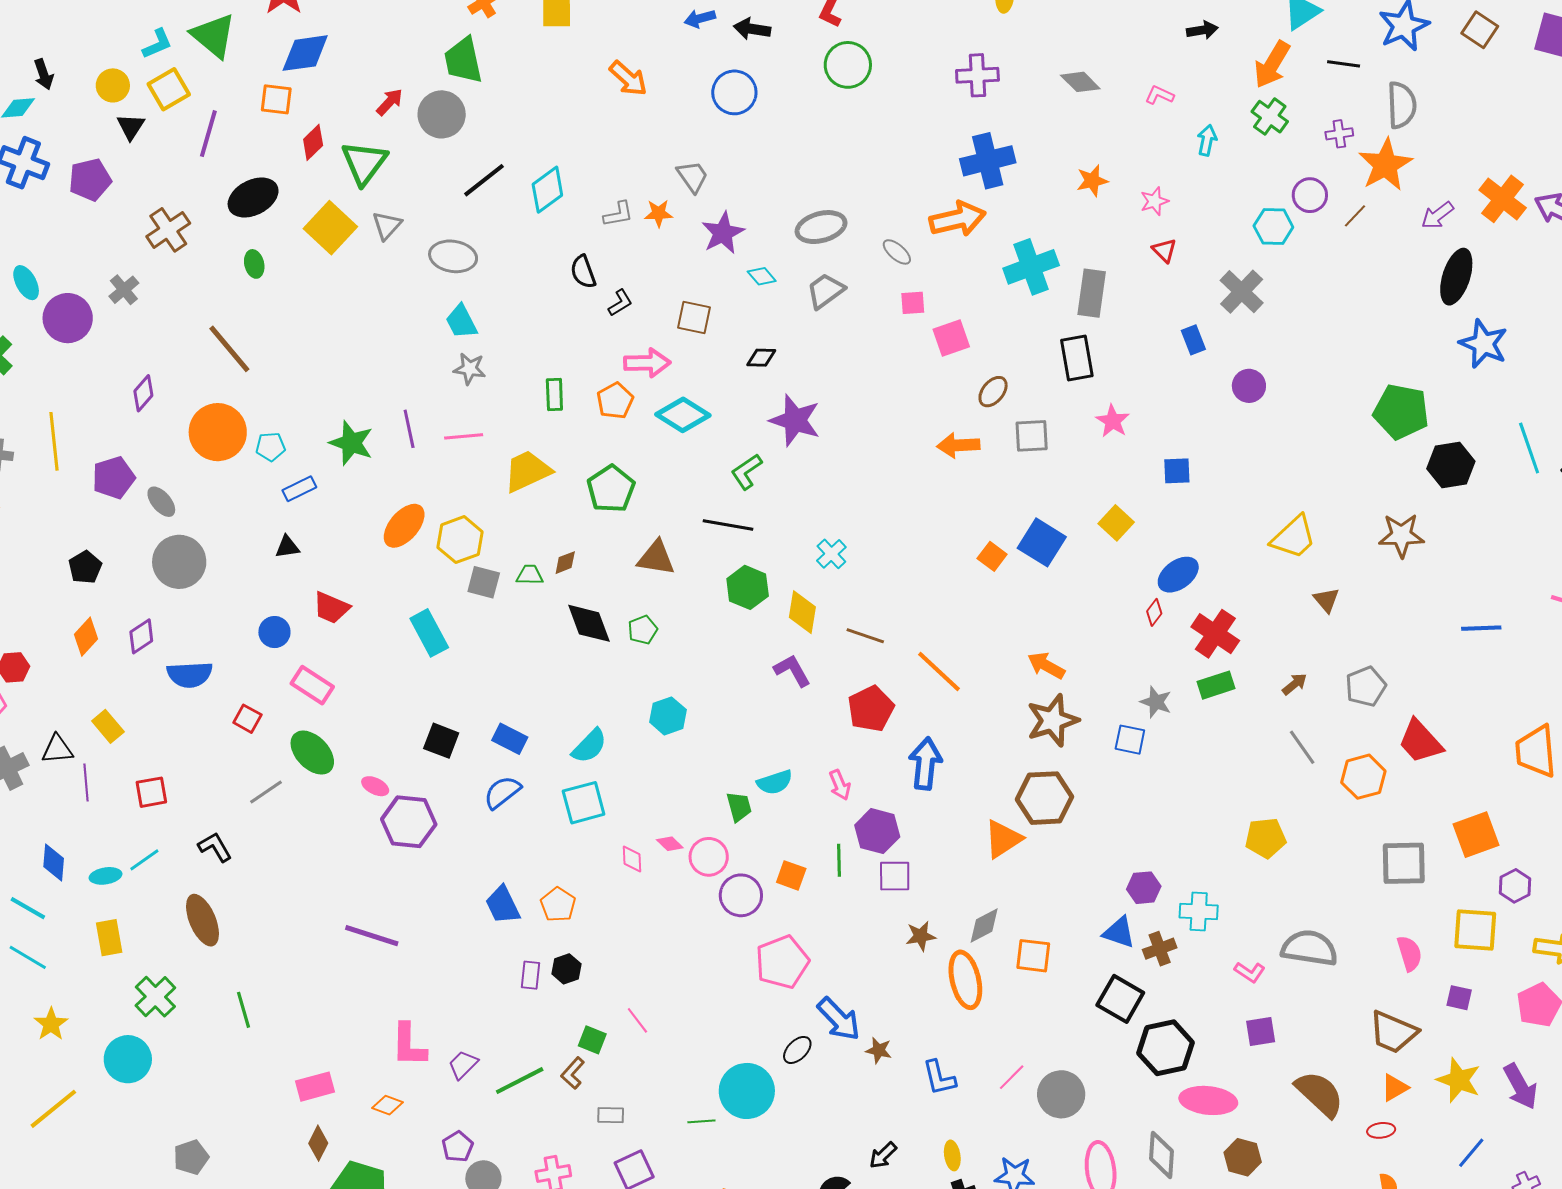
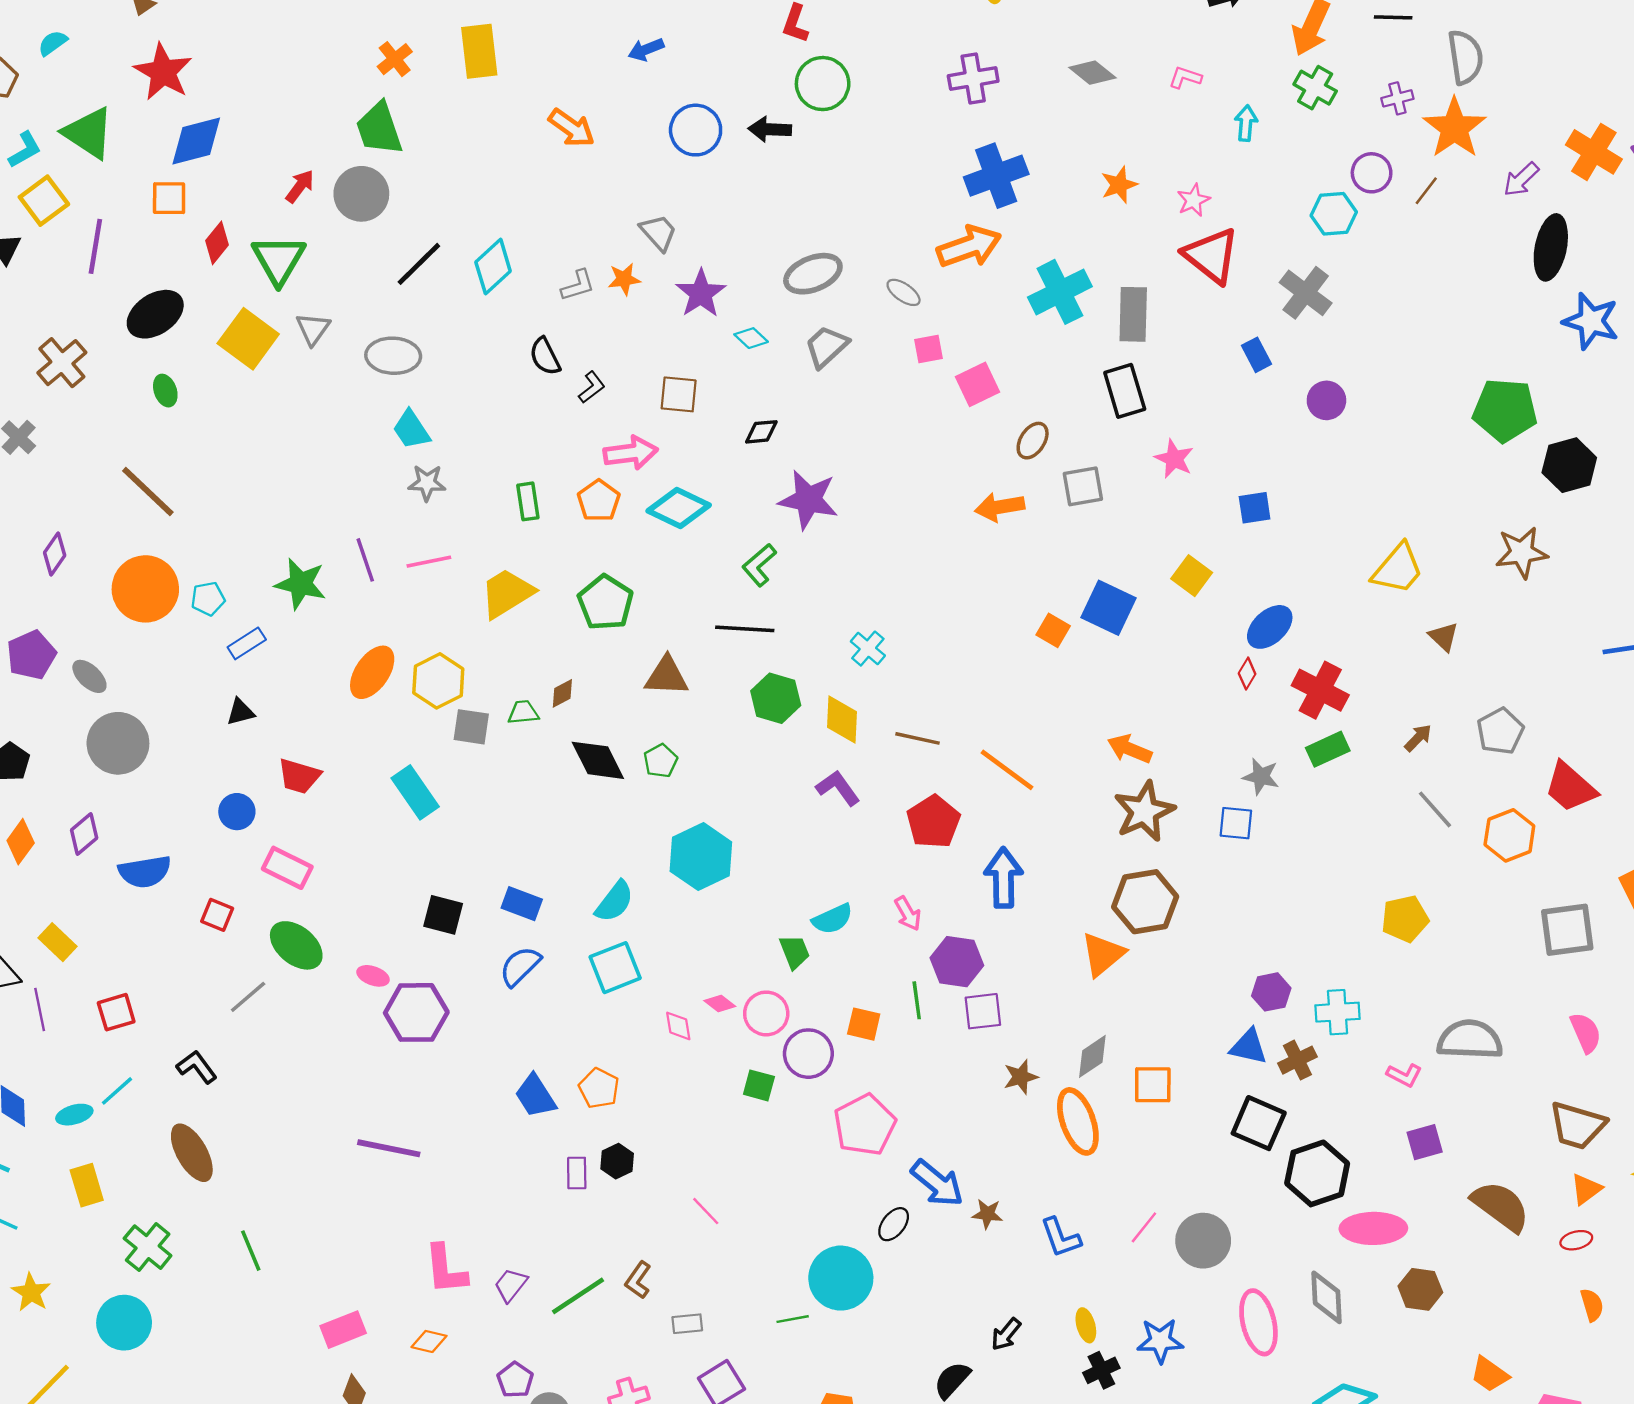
black arrow: (752, 29) -> (770, 129), moved
red triangle: (1164, 250) -> (1211, 256), size x2.0
cyan hexagon: (668, 716) -> (701, 857), size x1.5
green square: (592, 1040) -> (759, 1085), moved

